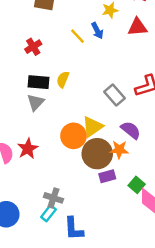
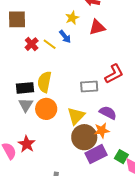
red cross: (33, 47) -> (32, 44), moved
yellow semicircle: (63, 79) -> (44, 82), size x1.5
gray rectangle: (115, 95) -> (89, 86), turned -42
orange circle: (73, 136) -> (46, 109), moved
purple rectangle: (107, 176) -> (96, 154), size x1.5

